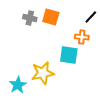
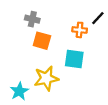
orange square: (51, 17) -> (42, 41), moved
orange cross: (82, 37) -> (80, 30), moved

